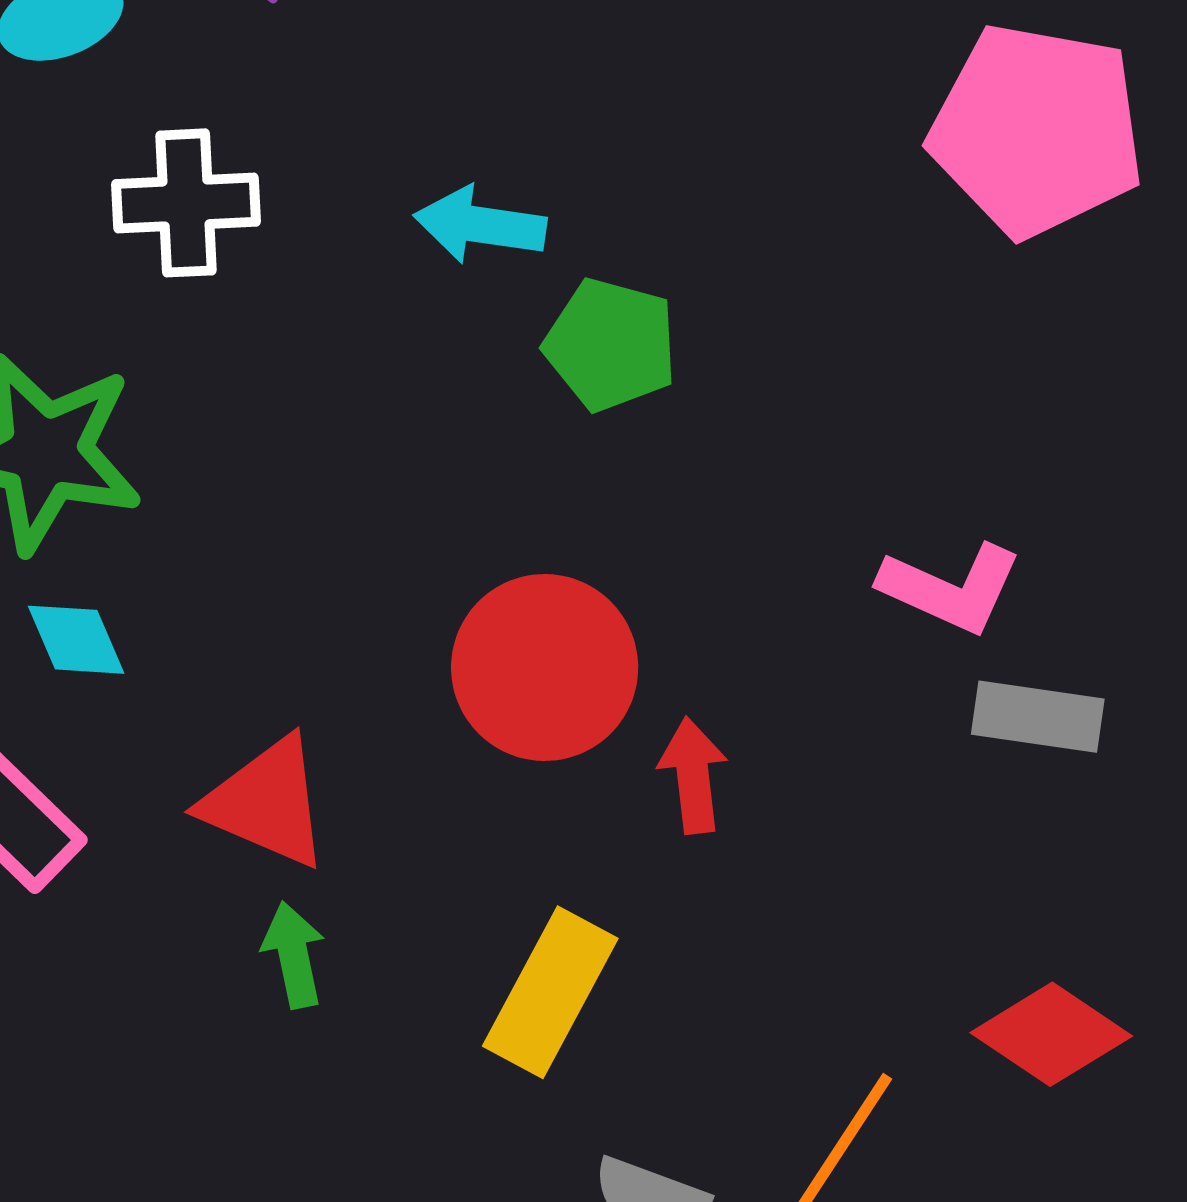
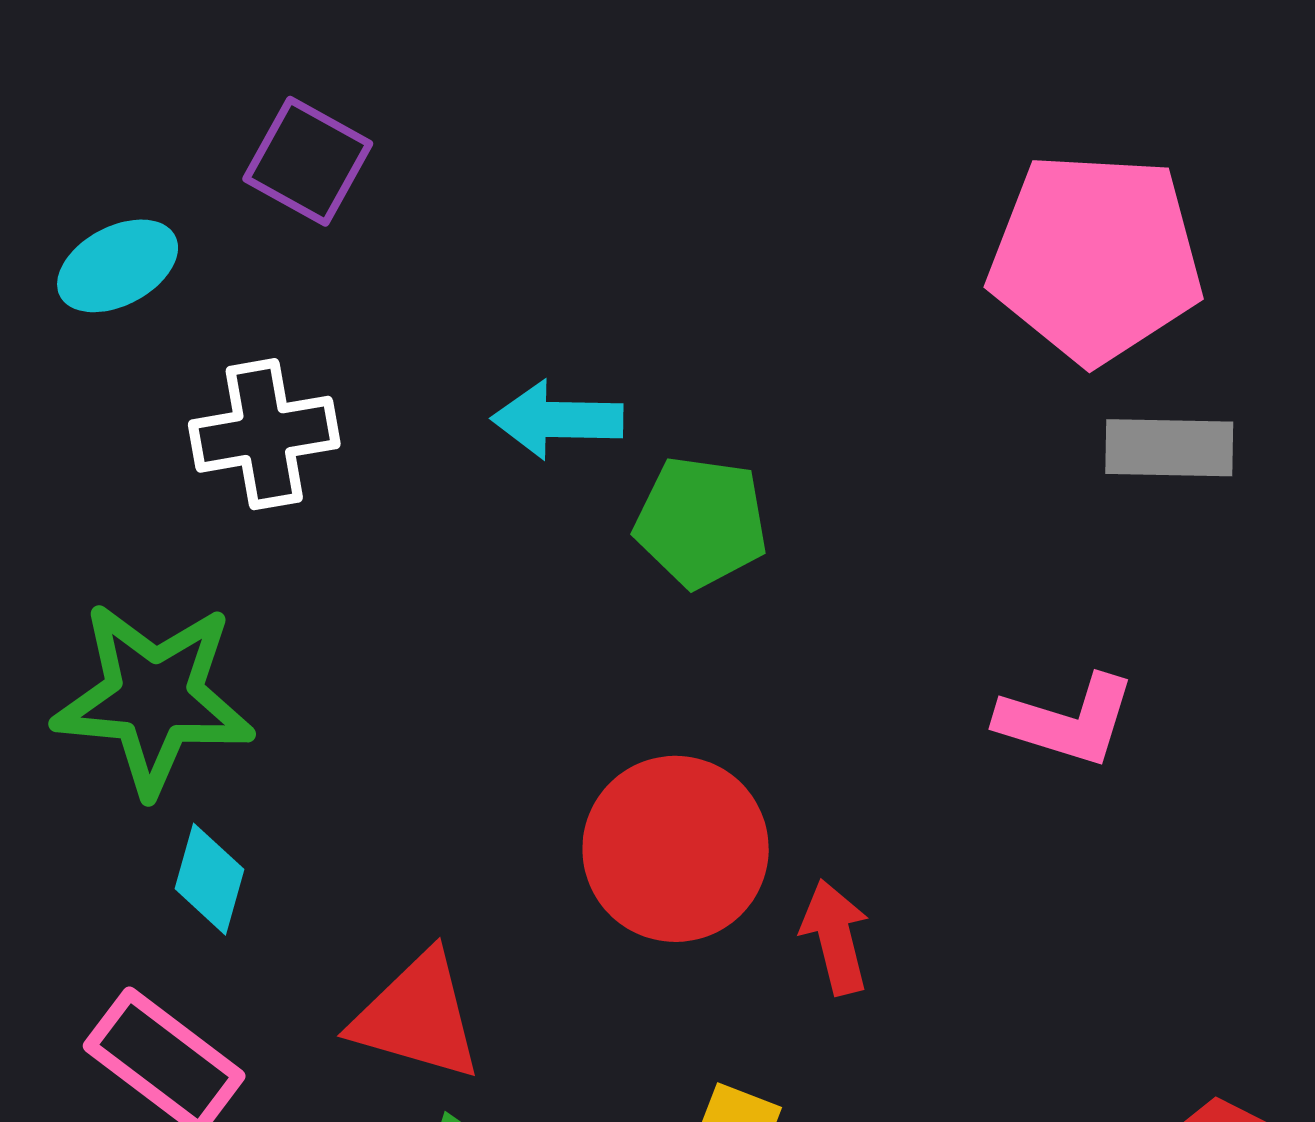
cyan diamond: (76, 640) -> (209, 879), turned 46
gray rectangle: (1038, 717) -> (1169, 448), moved

